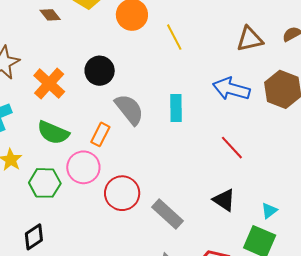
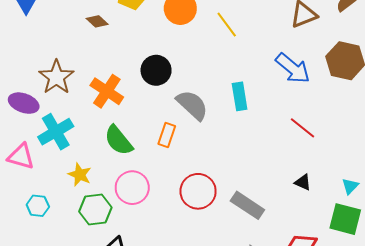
blue arrow: (231, 89) -> (293, 68), turned -147
green semicircle: (53, 133) -> (119, 140), turned 36
pink circle: (83, 167) -> (132, 188), moved
green hexagon: (45, 183) -> (95, 209), moved
black triangle: (224, 200) -> (303, 182), size x0.7

